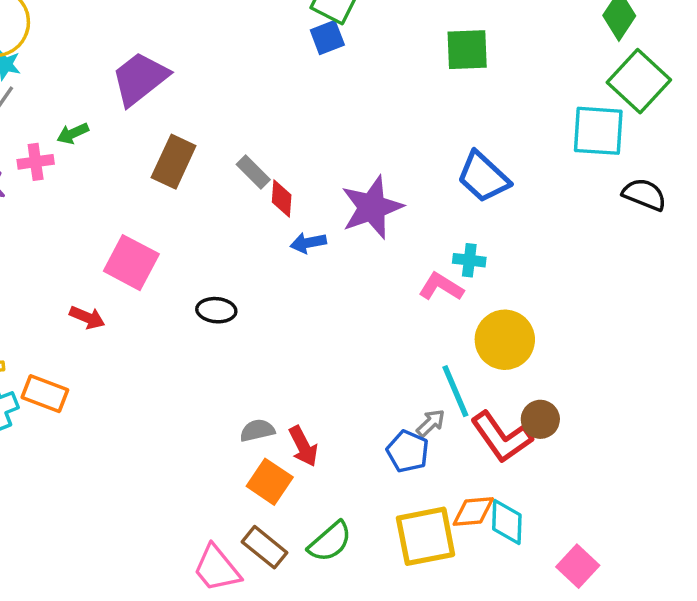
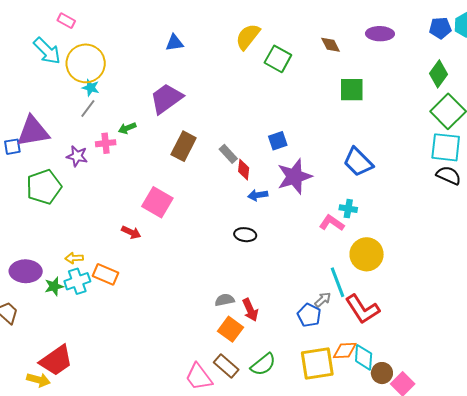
blue square: (327, 37) -> (278, 141), moved
cyan square: (598, 131) -> (446, 147), moved
black ellipse: (216, 310) -> (245, 235), moved
brown circle: (540, 419) -> (382, 373), moved

